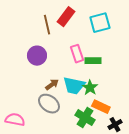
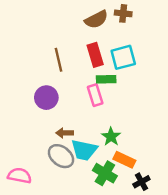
red rectangle: (66, 17) -> (95, 55), moved, turned -54
green rectangle: (93, 61) -> (106, 79), moved
brown arrow: (52, 85) -> (65, 133), turned -144
cyan trapezoid: (74, 86) -> (84, 150), moved

